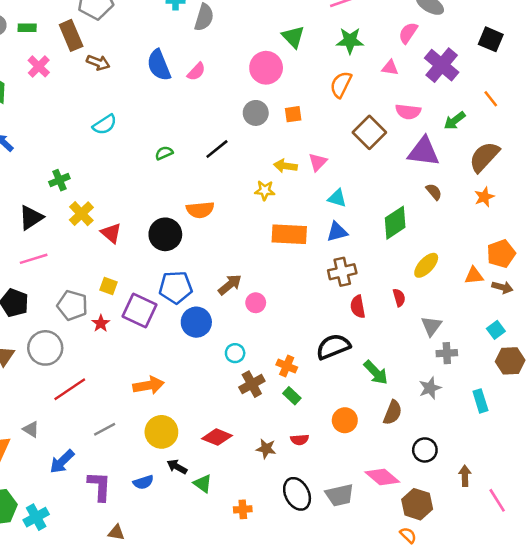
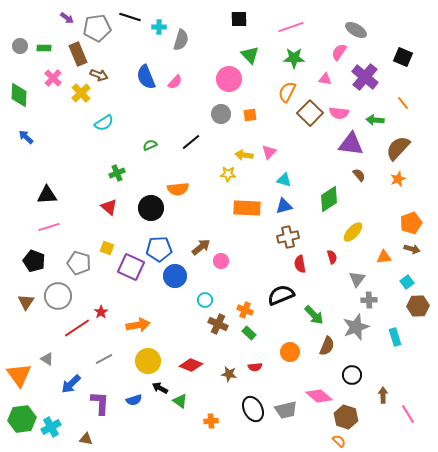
green arrow: (455, 121) -> (375, 120), turned 42
brown square: (369, 132) -> (310, 113), moved
green cross: (59, 180) -> (117, 173), moved
yellow cross: (81, 214) -> (81, 93), moved
black triangle: (31, 218) -> (47, 195), turned 30
orange triangle: (474, 276) -> (384, 257), moved
red star: (101, 323) -> (101, 312), moved
brown cross: (252, 384) -> (218, 324), turned -36
gray star: (430, 388) -> (356, 327), size x1.5
brown triangle: (116, 533) -> (86, 439), moved

